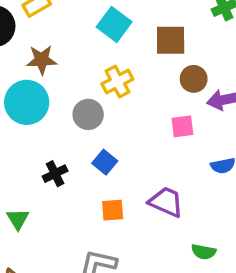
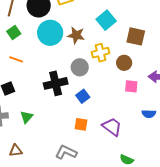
brown star: (42, 60) -> (76, 35), moved
brown circle: (194, 79) -> (124, 63), moved
cyan circle: (27, 102) -> (50, 33), moved
black cross: (55, 174) -> (56, 83), moved, size x1.6

